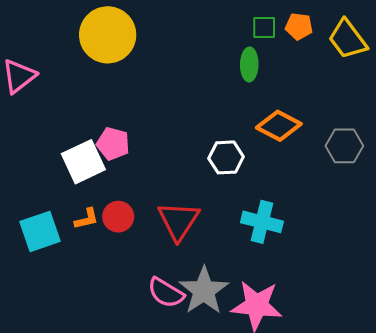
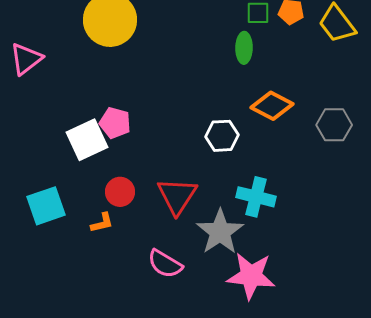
orange L-shape: (87, 219) -> (102, 223), moved
gray star: (204, 291) -> (220, 232), moved

